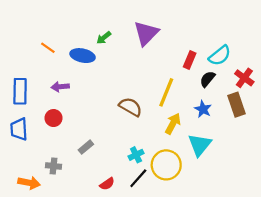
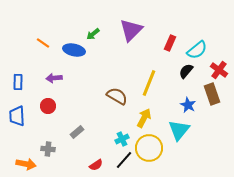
red rectangle: (190, 60) -> (170, 43), moved
blue rectangle: (20, 91) -> (18, 82), size x0.7
blue star: (203, 109) -> (188, 105), moved
yellow arrow: (173, 124) -> (144, 118), moved

